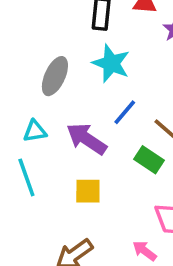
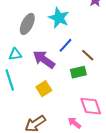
green rectangle: (149, 160) -> (78, 72), turned -49
yellow square: (88, 191) -> (44, 89), turned -35

